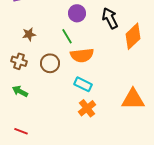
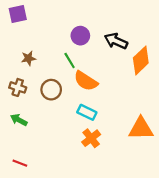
black arrow: (110, 18) -> (116, 41), turned -40
orange semicircle: (82, 55) -> (86, 81), turned 40

